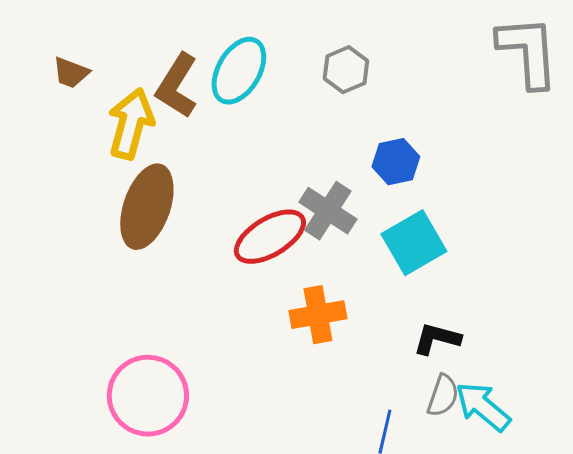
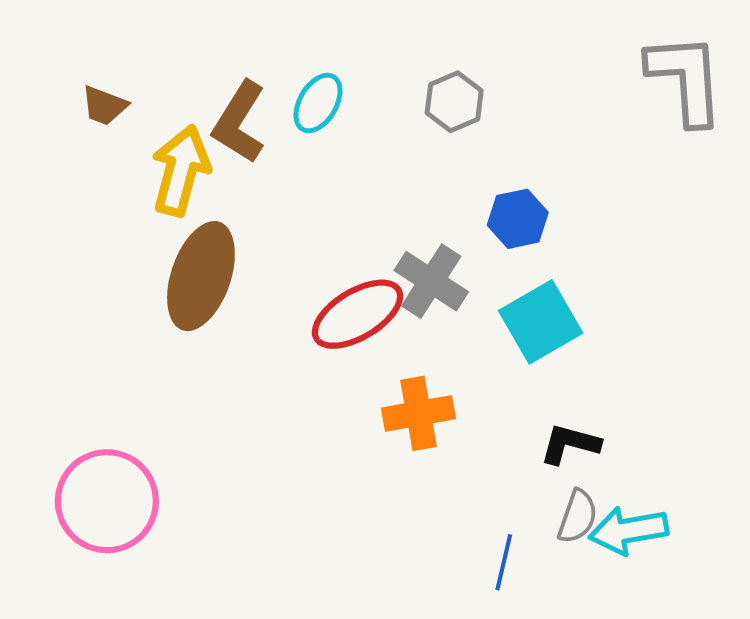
cyan ellipse: (239, 71) -> (318, 103), size x0.7
pink circle: (148, 396) -> (107, 501), moved
cyan arrow: (483, 407) -> (628, 530), turned -50

